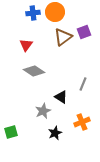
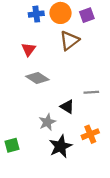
purple square: (84, 32) -> (87, 15), moved
gray line: (83, 84) -> (91, 92), turned 64
black star: (55, 133) -> (61, 146), size x1.5

